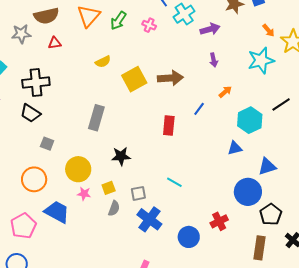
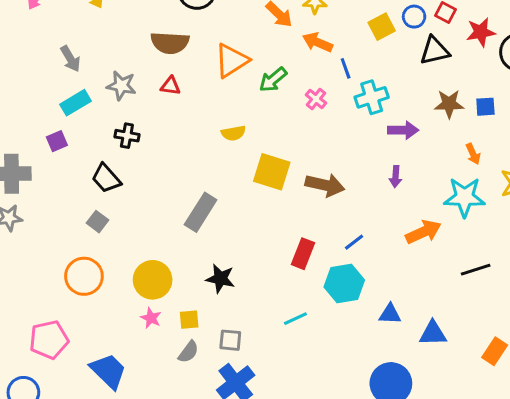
orange arrow: (269, 30) -> (473, 154), moved
gray star: (21, 34) -> (121, 86), moved
yellow square: (134, 79) -> (272, 172), turned 30
black cross: (36, 82) -> (127, 136), size x0.6
orange arrow: (225, 92) -> (423, 232), moved, size x1.6
cyan hexagon: (250, 120) -> (344, 284), moved
gray square: (47, 144) -> (98, 222), moved
blue triangle: (267, 166) -> (433, 333), moved
cyan line: (174, 182) -> (295, 319), moved, turned -70
blue trapezoid: (57, 212) -> (108, 371), moved

